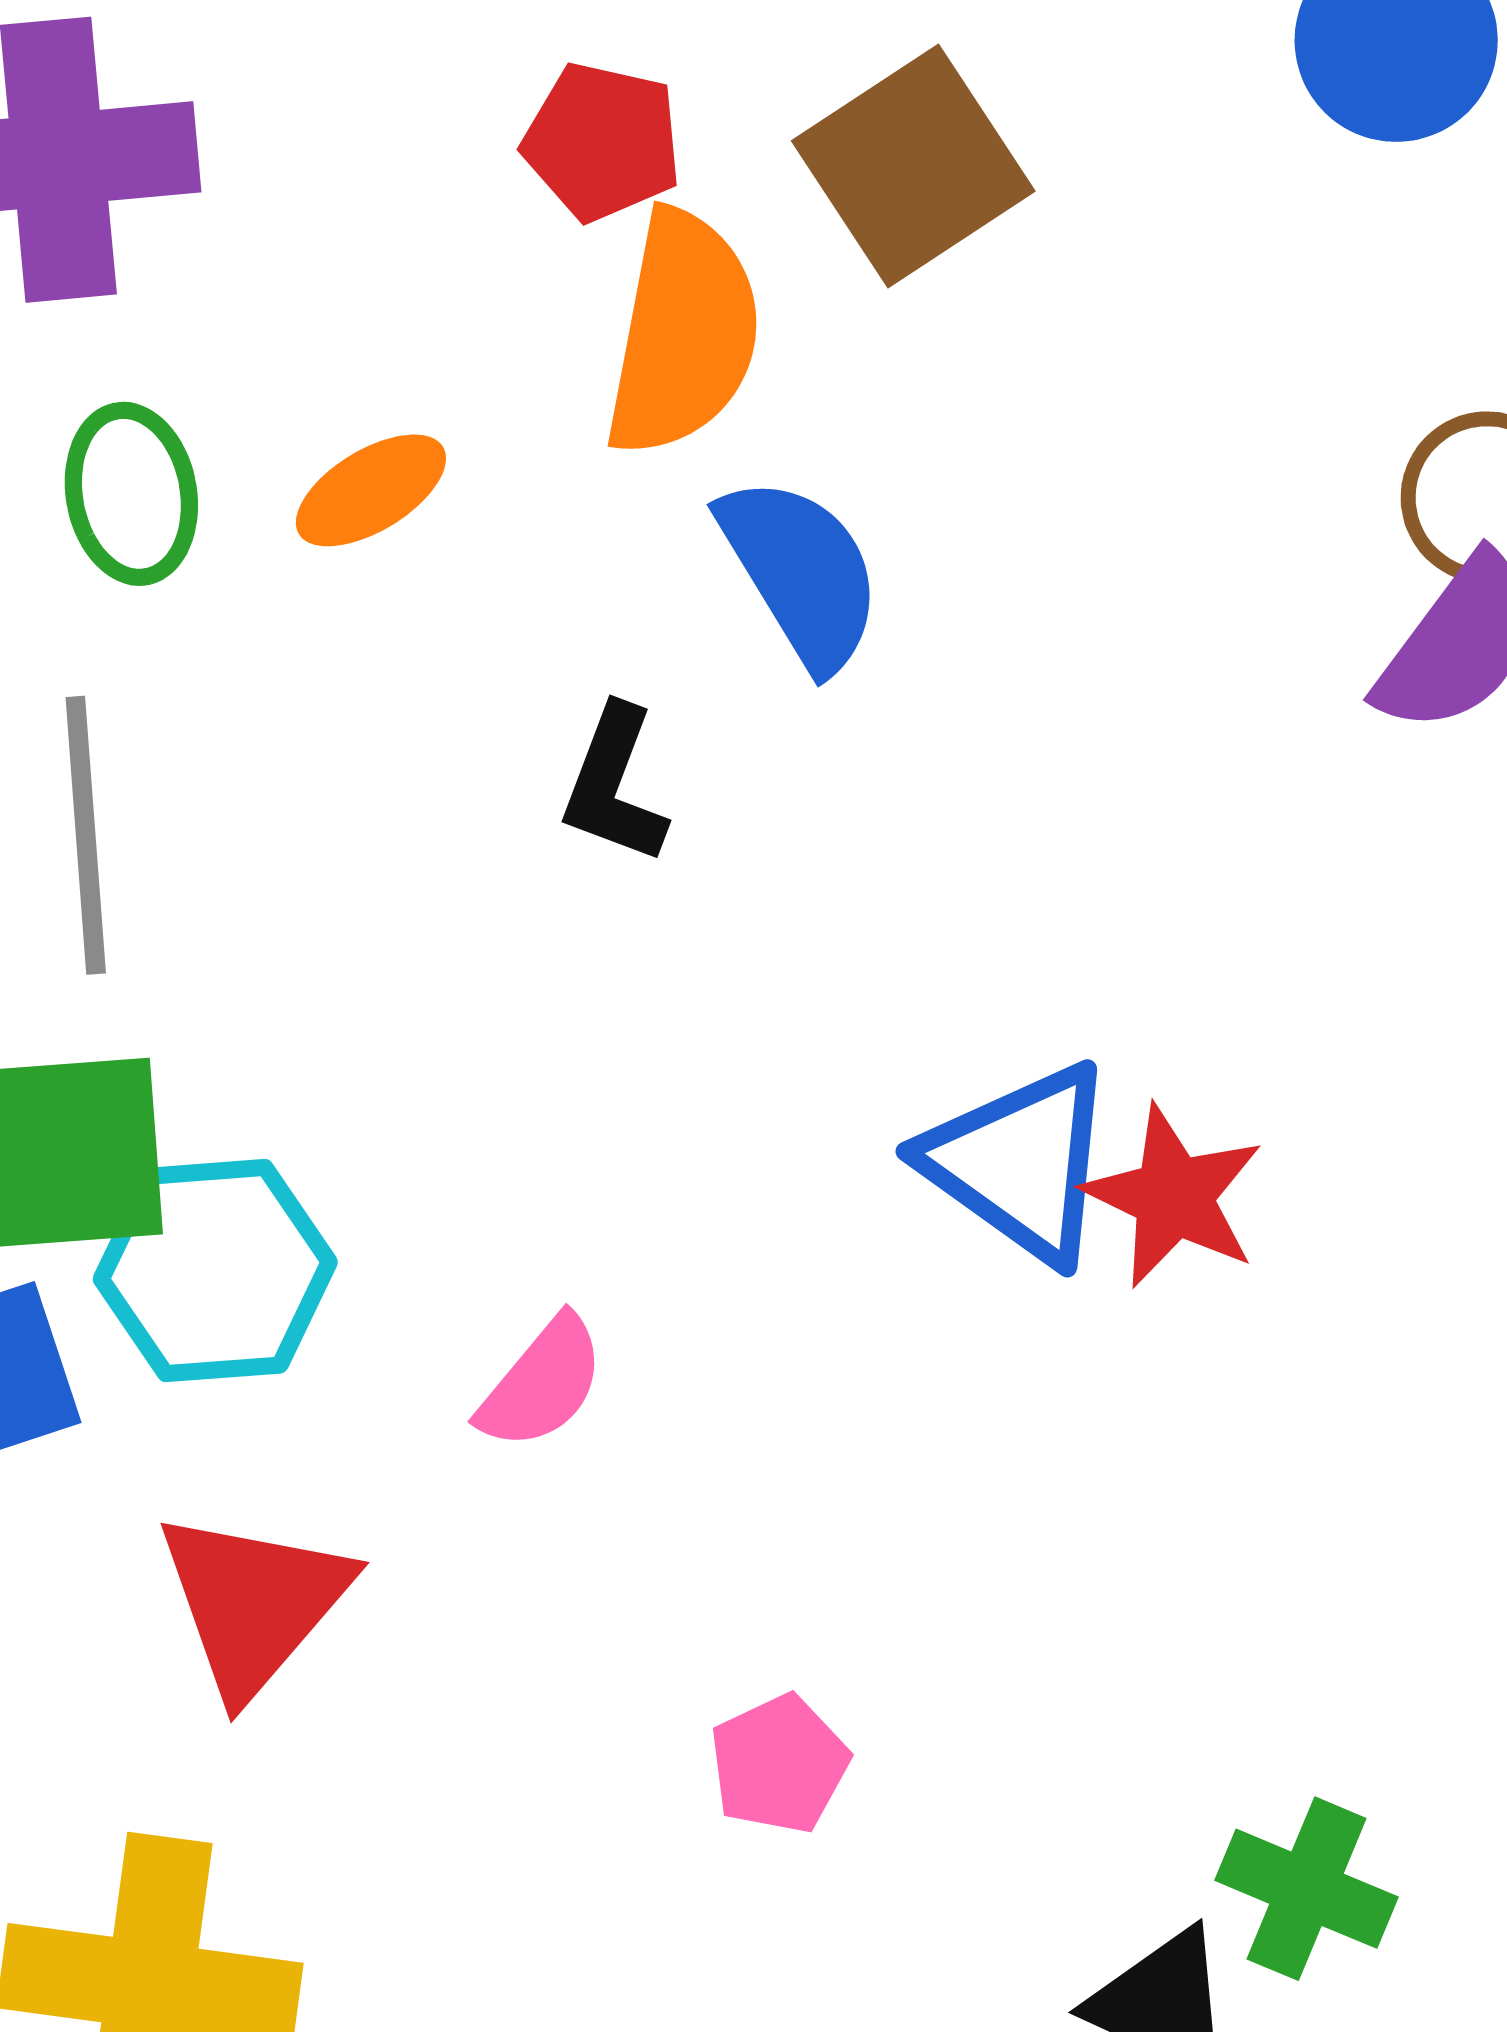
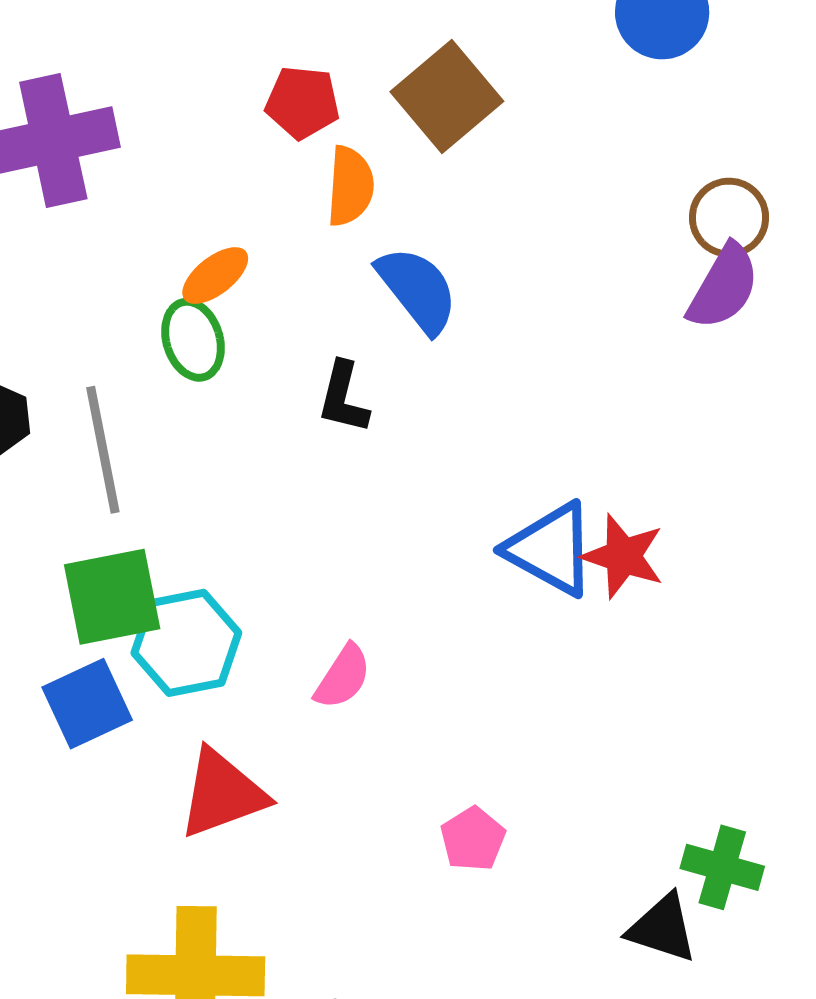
orange semicircle: (683, 333) -> (350, 186), size x0.7
green ellipse: (131, 494) -> (193, 340), moved
red triangle: (254, 1603) -> (222, 794), turned 36

